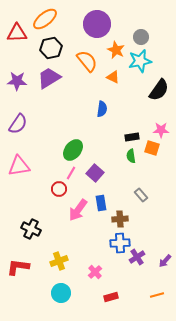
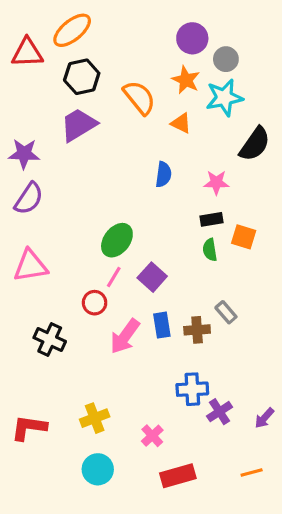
purple circle: (97, 24) -> (192, 38), moved, size x0.7
purple star: (17, 81) -> (24, 154), moved
pink star: (161, 130) -> (216, 182), moved
brown cross: (120, 219) -> (197, 330), moved
black cross: (31, 229) -> (50, 340), moved
red rectangle: (111, 297) -> (178, 476), size x1.5

